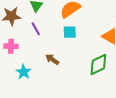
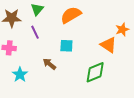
cyan square: (70, 32) -> (66, 46), moved

